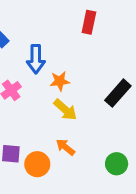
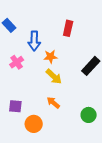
red rectangle: (89, 22) -> (68, 28), moved
orange circle: (37, 164) -> (34, 124), moved

